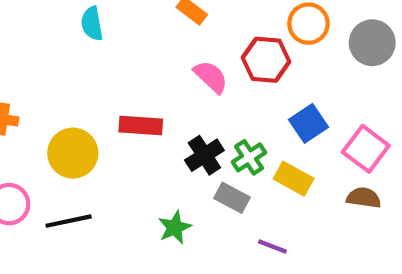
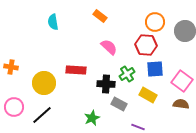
red hexagon: (266, 60) -> (146, 45), moved
blue square: (308, 123) -> (155, 69), turned 30
black cross: (204, 155) -> (106, 84), turned 36
green cross: (249, 157) -> (127, 74), moved
black line: (69, 221) -> (42, 115), turned -30

